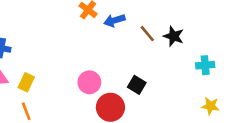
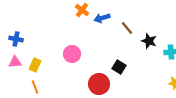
black star: (174, 36) -> (149, 41), moved
pink circle: (89, 82) -> (72, 54), moved

